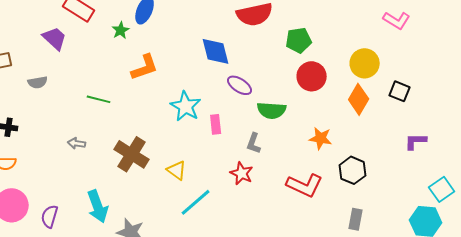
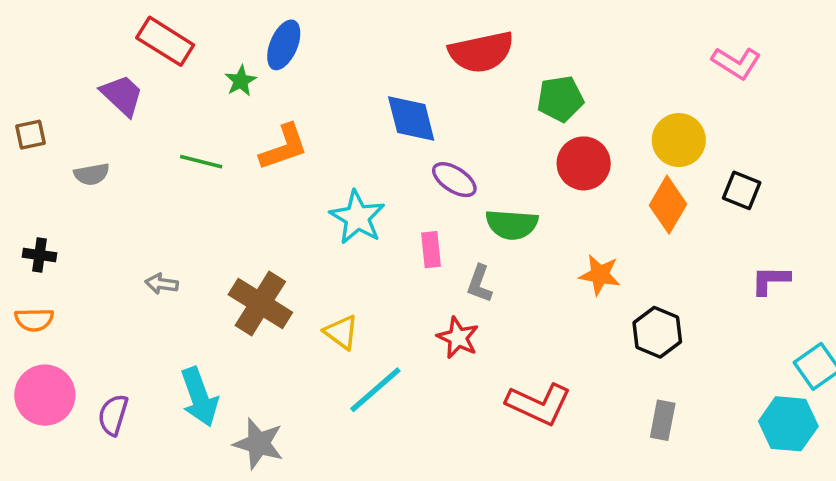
green line: (99, 99) -> (201, 162), moved
pink rectangle: (216, 124) -> (431, 250), moved
red L-shape: (305, 185) -> (539, 404), moved

